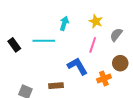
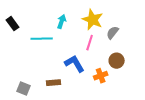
yellow star: (96, 21) -> (93, 20), size x1.5
black rectangle: (14, 45) -> (13, 24), moved

